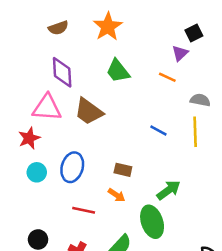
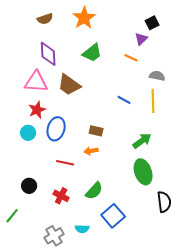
green trapezoid: (118, 71) -> (92, 53), turned -90
red star: (29, 138) -> (37, 110), moved
green arrow: (169, 190) -> (142, 141), moved
orange arrow: (117, 195) -> (91, 151), turned 136
green ellipse: (152, 222) -> (143, 172), moved

